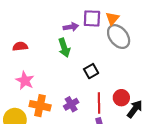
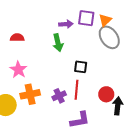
black square: (91, 71) -> (81, 67), turned 32
red line: (99, 103) -> (76, 90), moved
orange cross: (40, 106) -> (30, 94), turned -30
black arrow: (135, 109) -> (118, 106), turned -36

